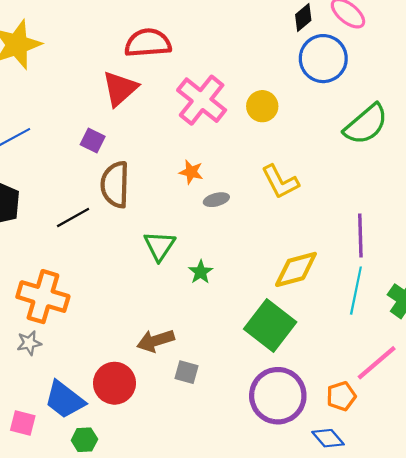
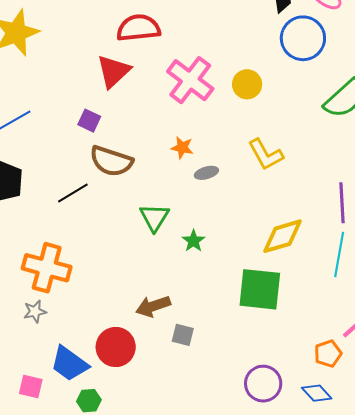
brown semicircle: (115, 185) -> (111, 161), turned -72
green square: (270, 326) -> (260, 289), turned -30
purple circle: (278, 396) -> (263, 384), moved, size x0.7

